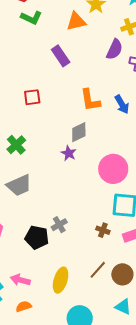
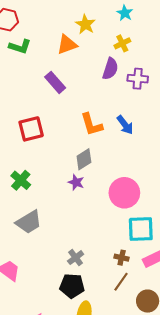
red square: (32, 97) -> (31, 129), size x1.4
black pentagon: (37, 237) -> (72, 286), moved
brown line: (98, 270) -> (121, 282), moved

